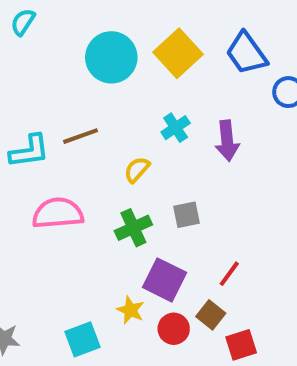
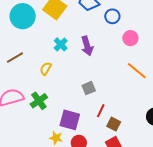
gray square: (186, 215) -> (89, 88), moved
green cross: (133, 228) -> (39, 101), moved
brown square: (211, 315) -> (114, 124), moved

